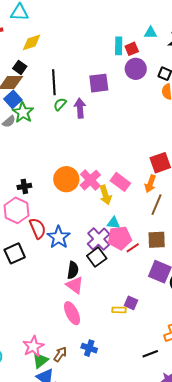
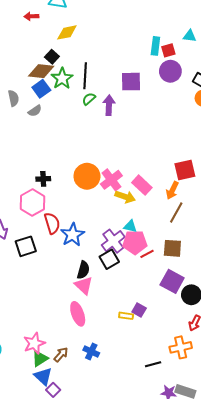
green star: (23, 112) -> (62, 78), moved
yellow arrow: (105, 195) -> (125, 197), turned -60

